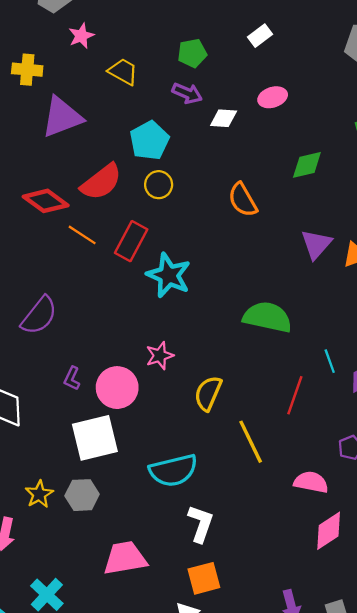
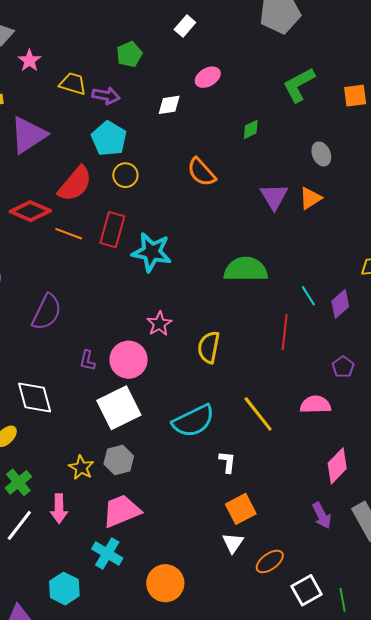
purple arrow: (187, 93) -> (106, 96), moved
green diamond: (307, 165) -> (251, 129), size x0.7
yellow line: (251, 442) -> (258, 414), moved
white L-shape: (201, 524) -> (227, 462), size x0.7
pink diamond: (329, 531) -> (337, 466), moved
pink trapezoid: (125, 558) -> (121, 511), moved

